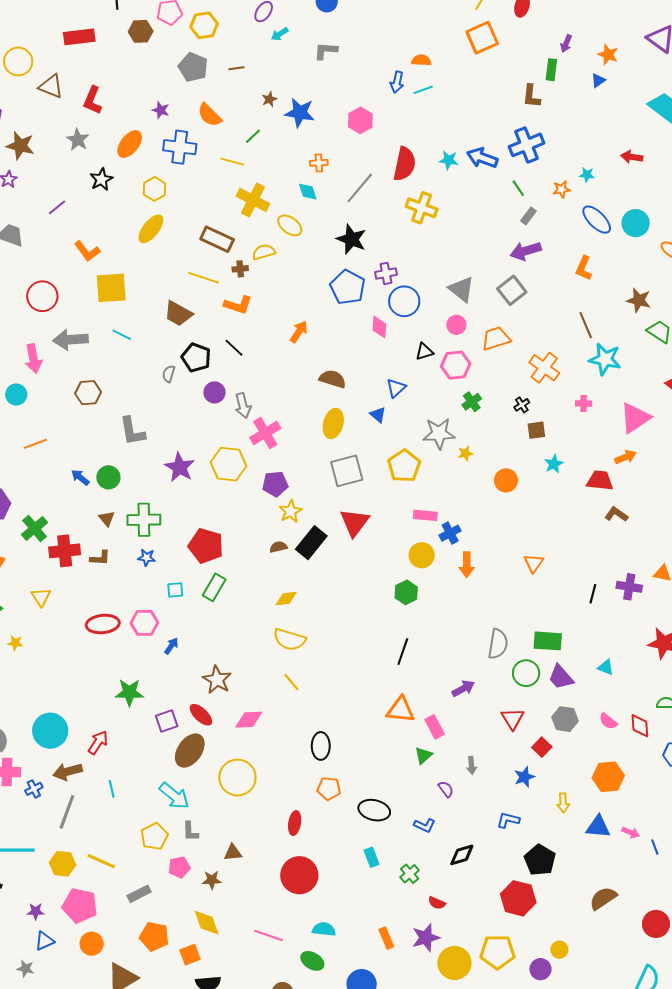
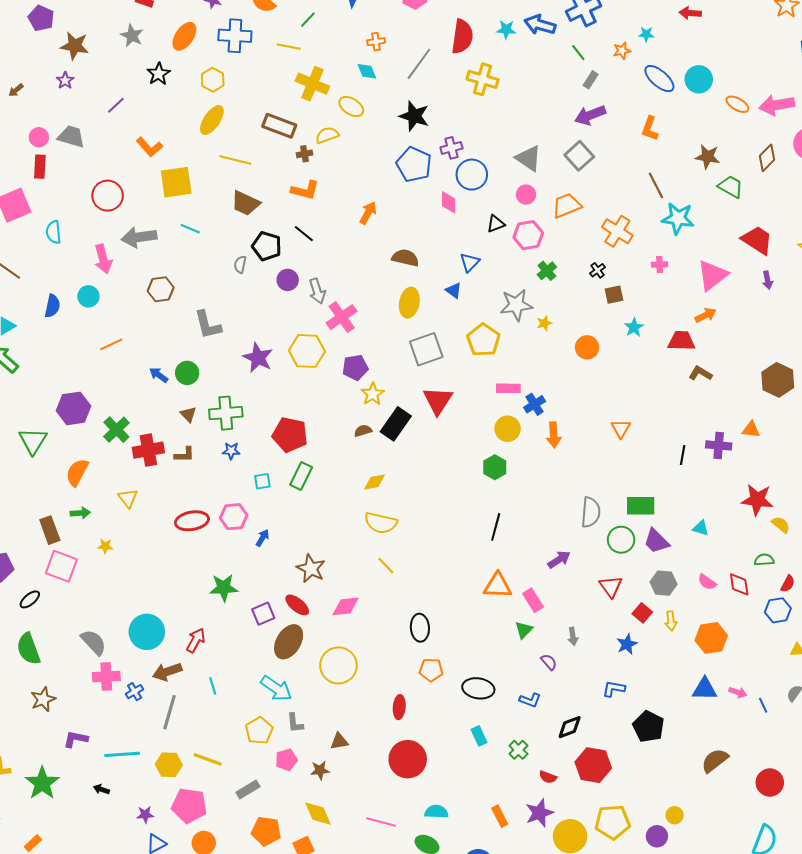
yellow line: (204, 278) -> (235, 160), moved
yellow arrow: (563, 803) -> (671, 621), moved
red hexagon: (518, 898) -> (593, 765), moved

